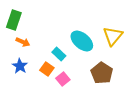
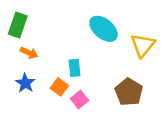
cyan ellipse: (82, 41) -> (104, 29), moved
cyan rectangle: (59, 54) -> (74, 68), turned 40

